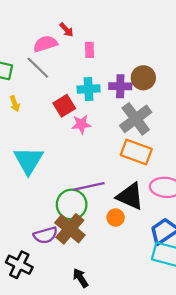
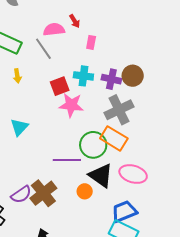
pink star: (81, 124) -> (71, 105), size x1.4
cyan triangle: (28, 160) -> (19, 127), size x0.7
green circle: (72, 205) -> (93, 145), moved
purple semicircle: (45, 235) -> (21, 194), turned -30

